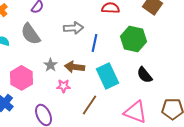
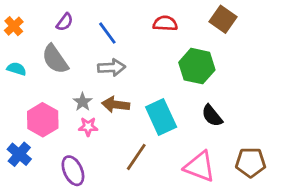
gray arrow: (74, 28) -> (112, 67), moved
blue line: (95, 43) -> (107, 33), moved, turned -48
pink star: (64, 86) -> (88, 127), moved

